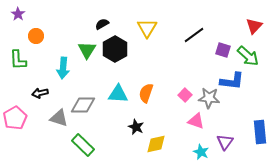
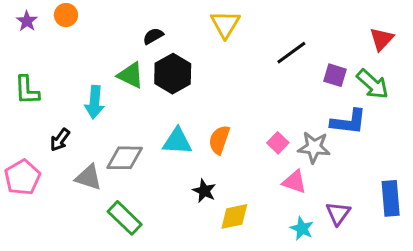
yellow triangle: (147, 28) -> (225, 24), moved
orange circle: (36, 36) -> (66, 15), moved
green triangle: (87, 50) -> (131, 75), turned -36
black arrow: (40, 93) -> (60, 140), turned -42

